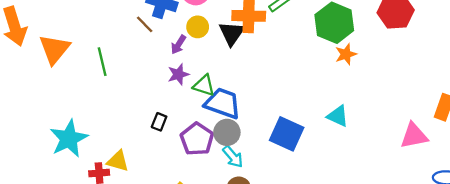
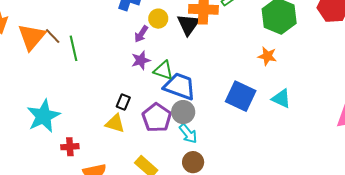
brown line: (145, 24) -> (53, 36), moved
orange star: (346, 54) -> (267, 56), moved, turned 30
blue square: (287, 134) -> (241, 96), moved
yellow triangle: (118, 161) -> (115, 123), moved

